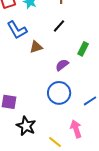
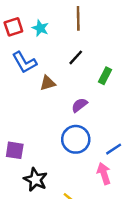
green rectangle: (83, 49) -> (105, 76), moved
pink arrow: (76, 129) -> (104, 174), moved

